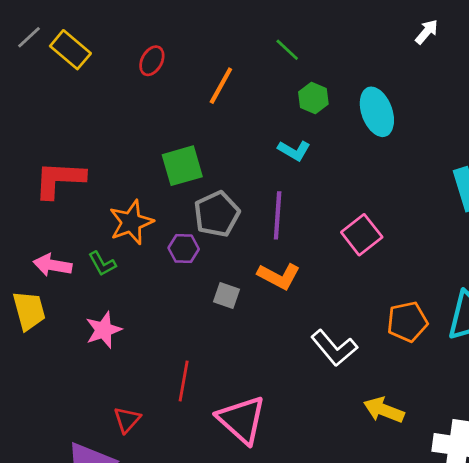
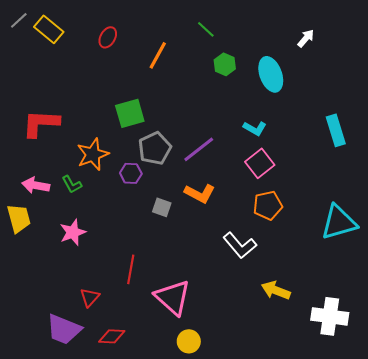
white arrow: (427, 32) -> (306, 38), moved
cyan L-shape: (294, 150) -> (255, 128), moved
purple line: (278, 215) -> (199, 149), turned 48
orange pentagon: (407, 322) -> (268, 205), moved

